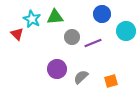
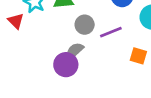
gray semicircle: (81, 77) -> (75, 51), moved
orange square: (111, 81) -> (138, 56), moved, turned 32

